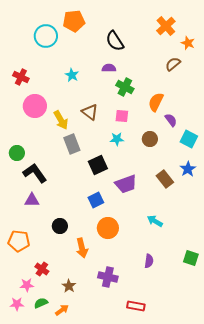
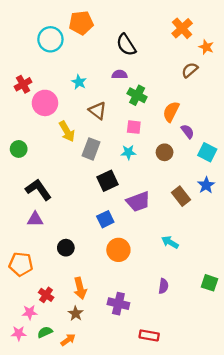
red cross: (21, 77) -> (23, 84), turned 35
pink circle: (35, 106) -> (45, 103), moved
brown triangle: (90, 112) -> (98, 111), moved
gray rectangle: (72, 144) -> (91, 149), moved, turned 42
green circle: (17, 153) -> (19, 149), moved
orange arrow: (82, 248) -> (80, 288), moved

